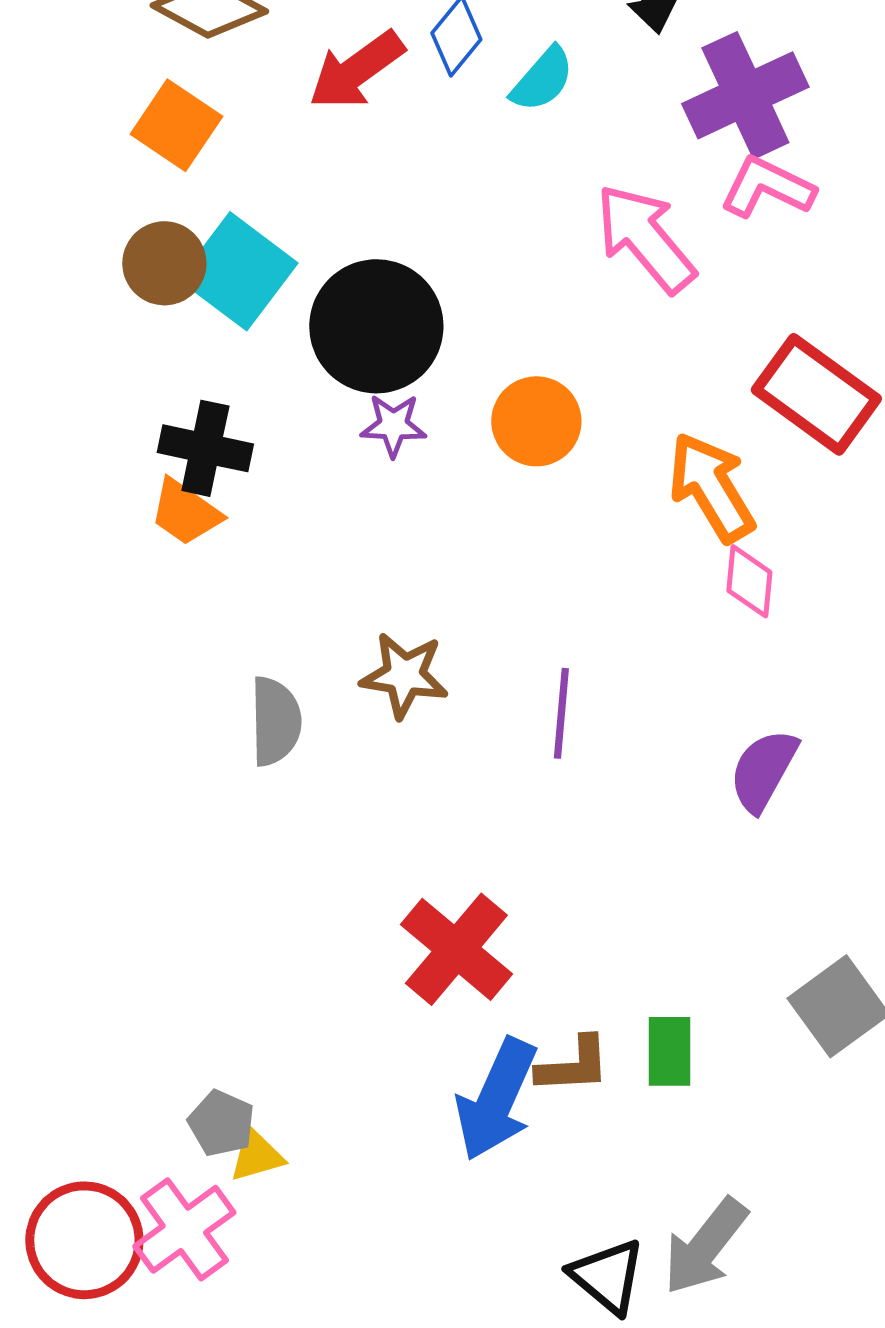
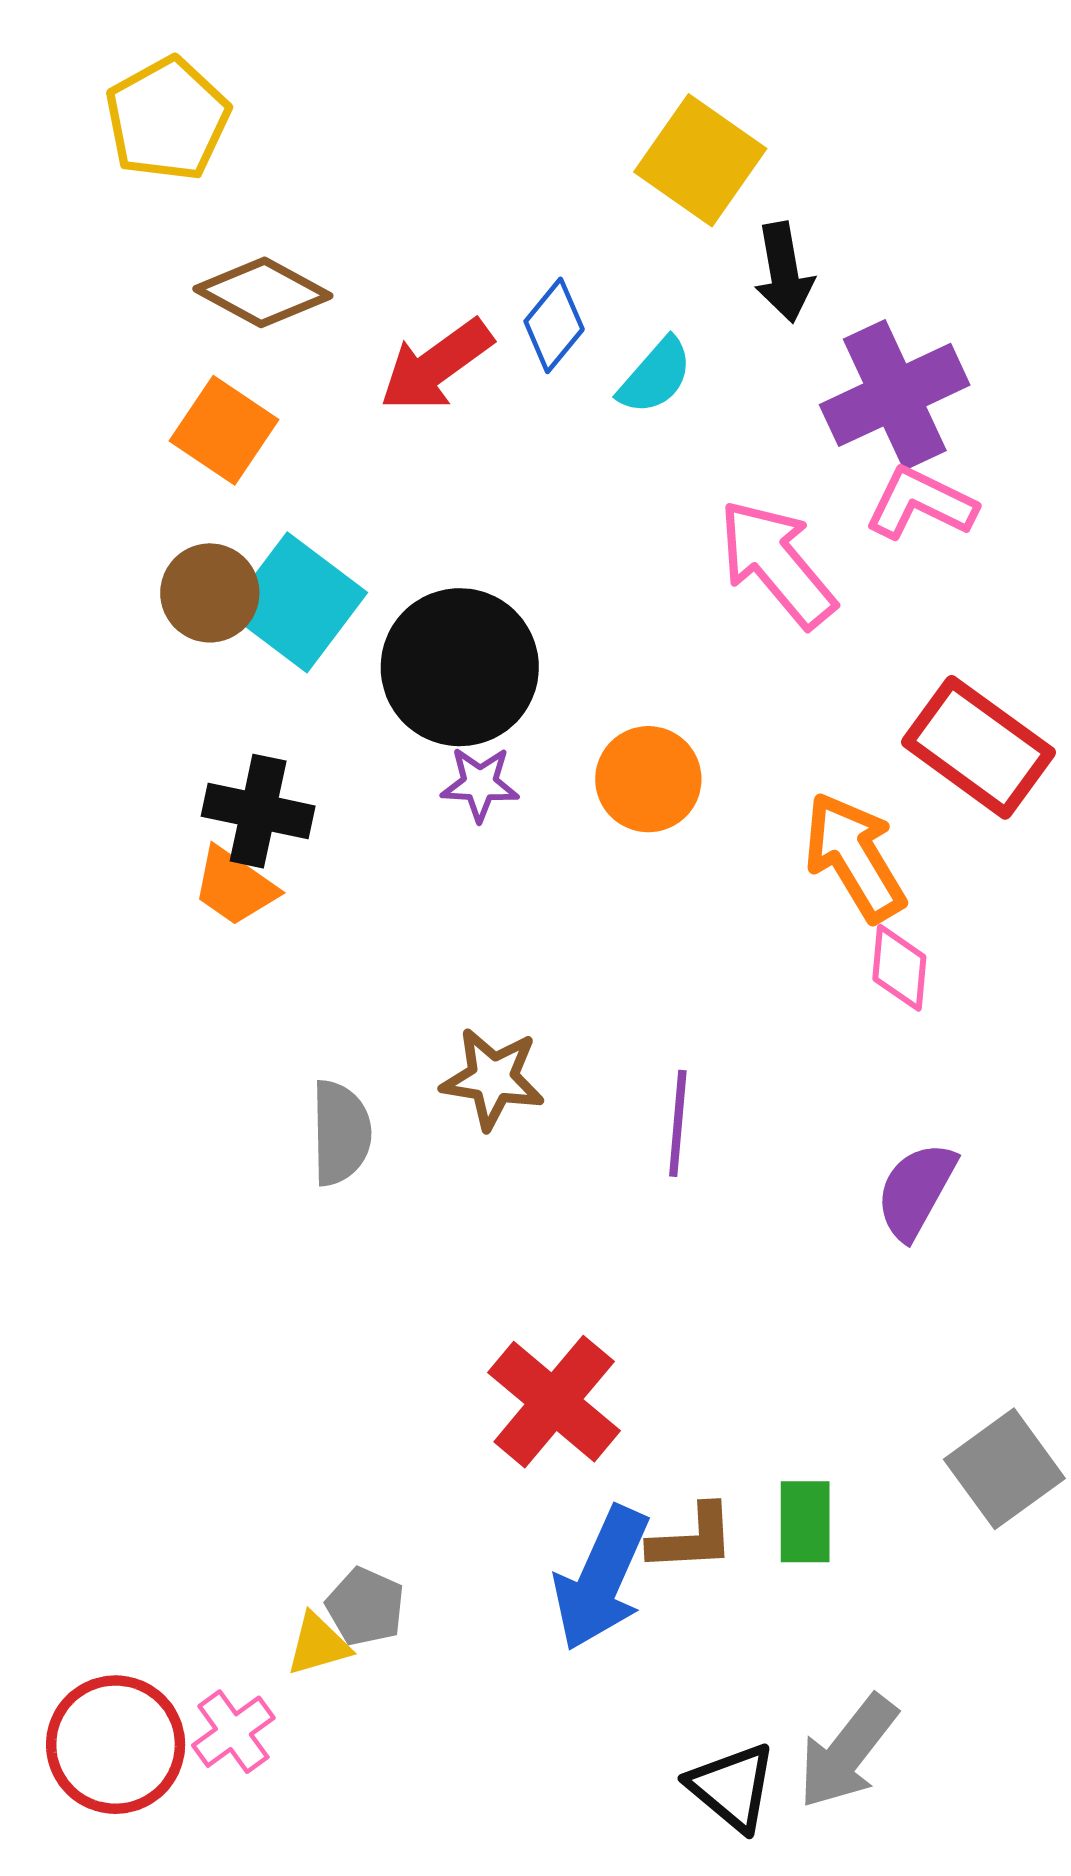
gray pentagon: (221, 1123) -> (365, 1607), moved
pink cross: (184, 1229) -> (233, 1732), size x0.7

